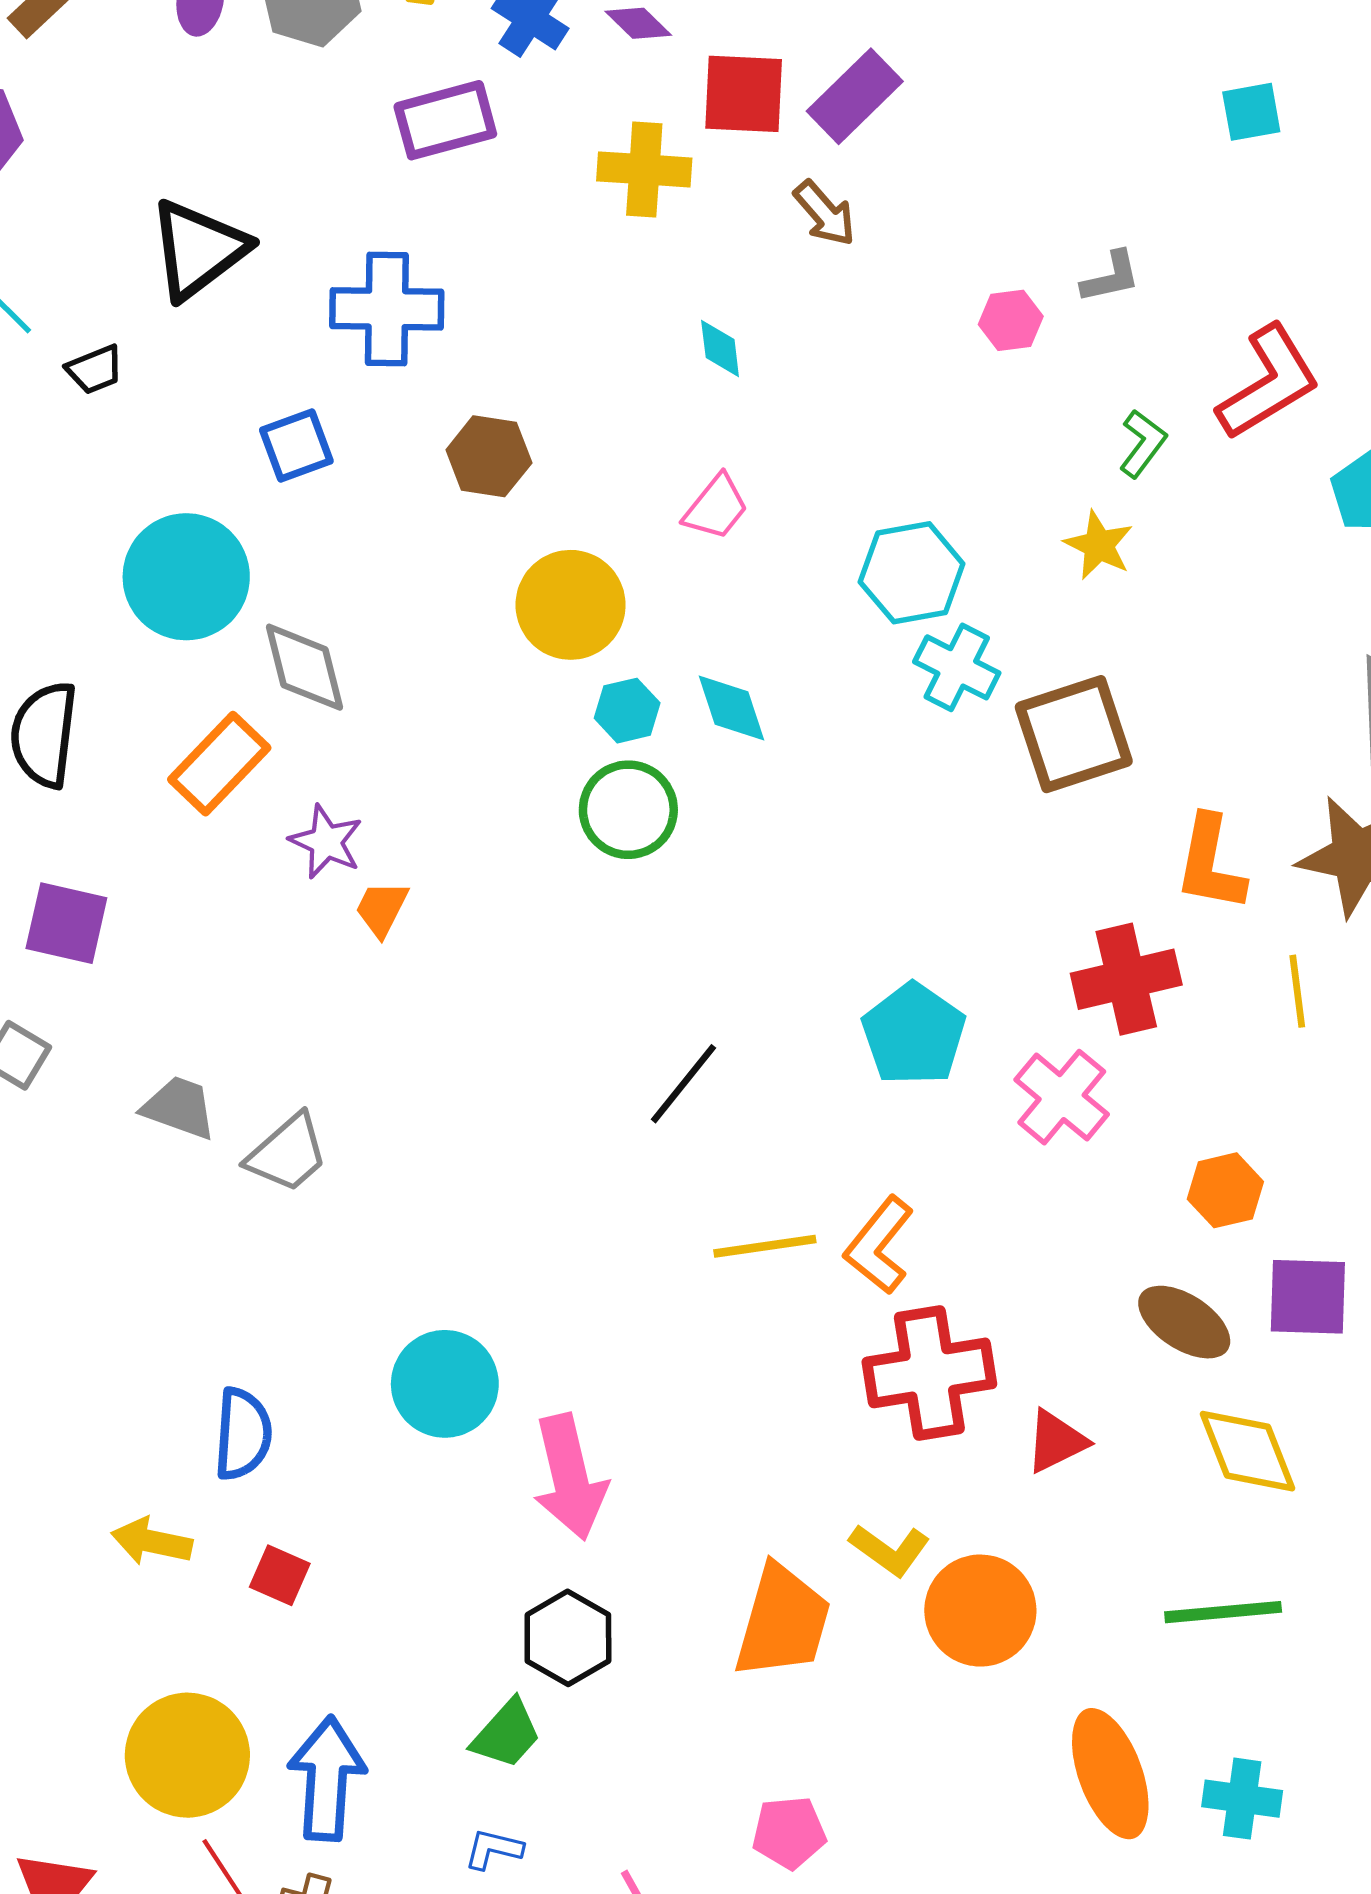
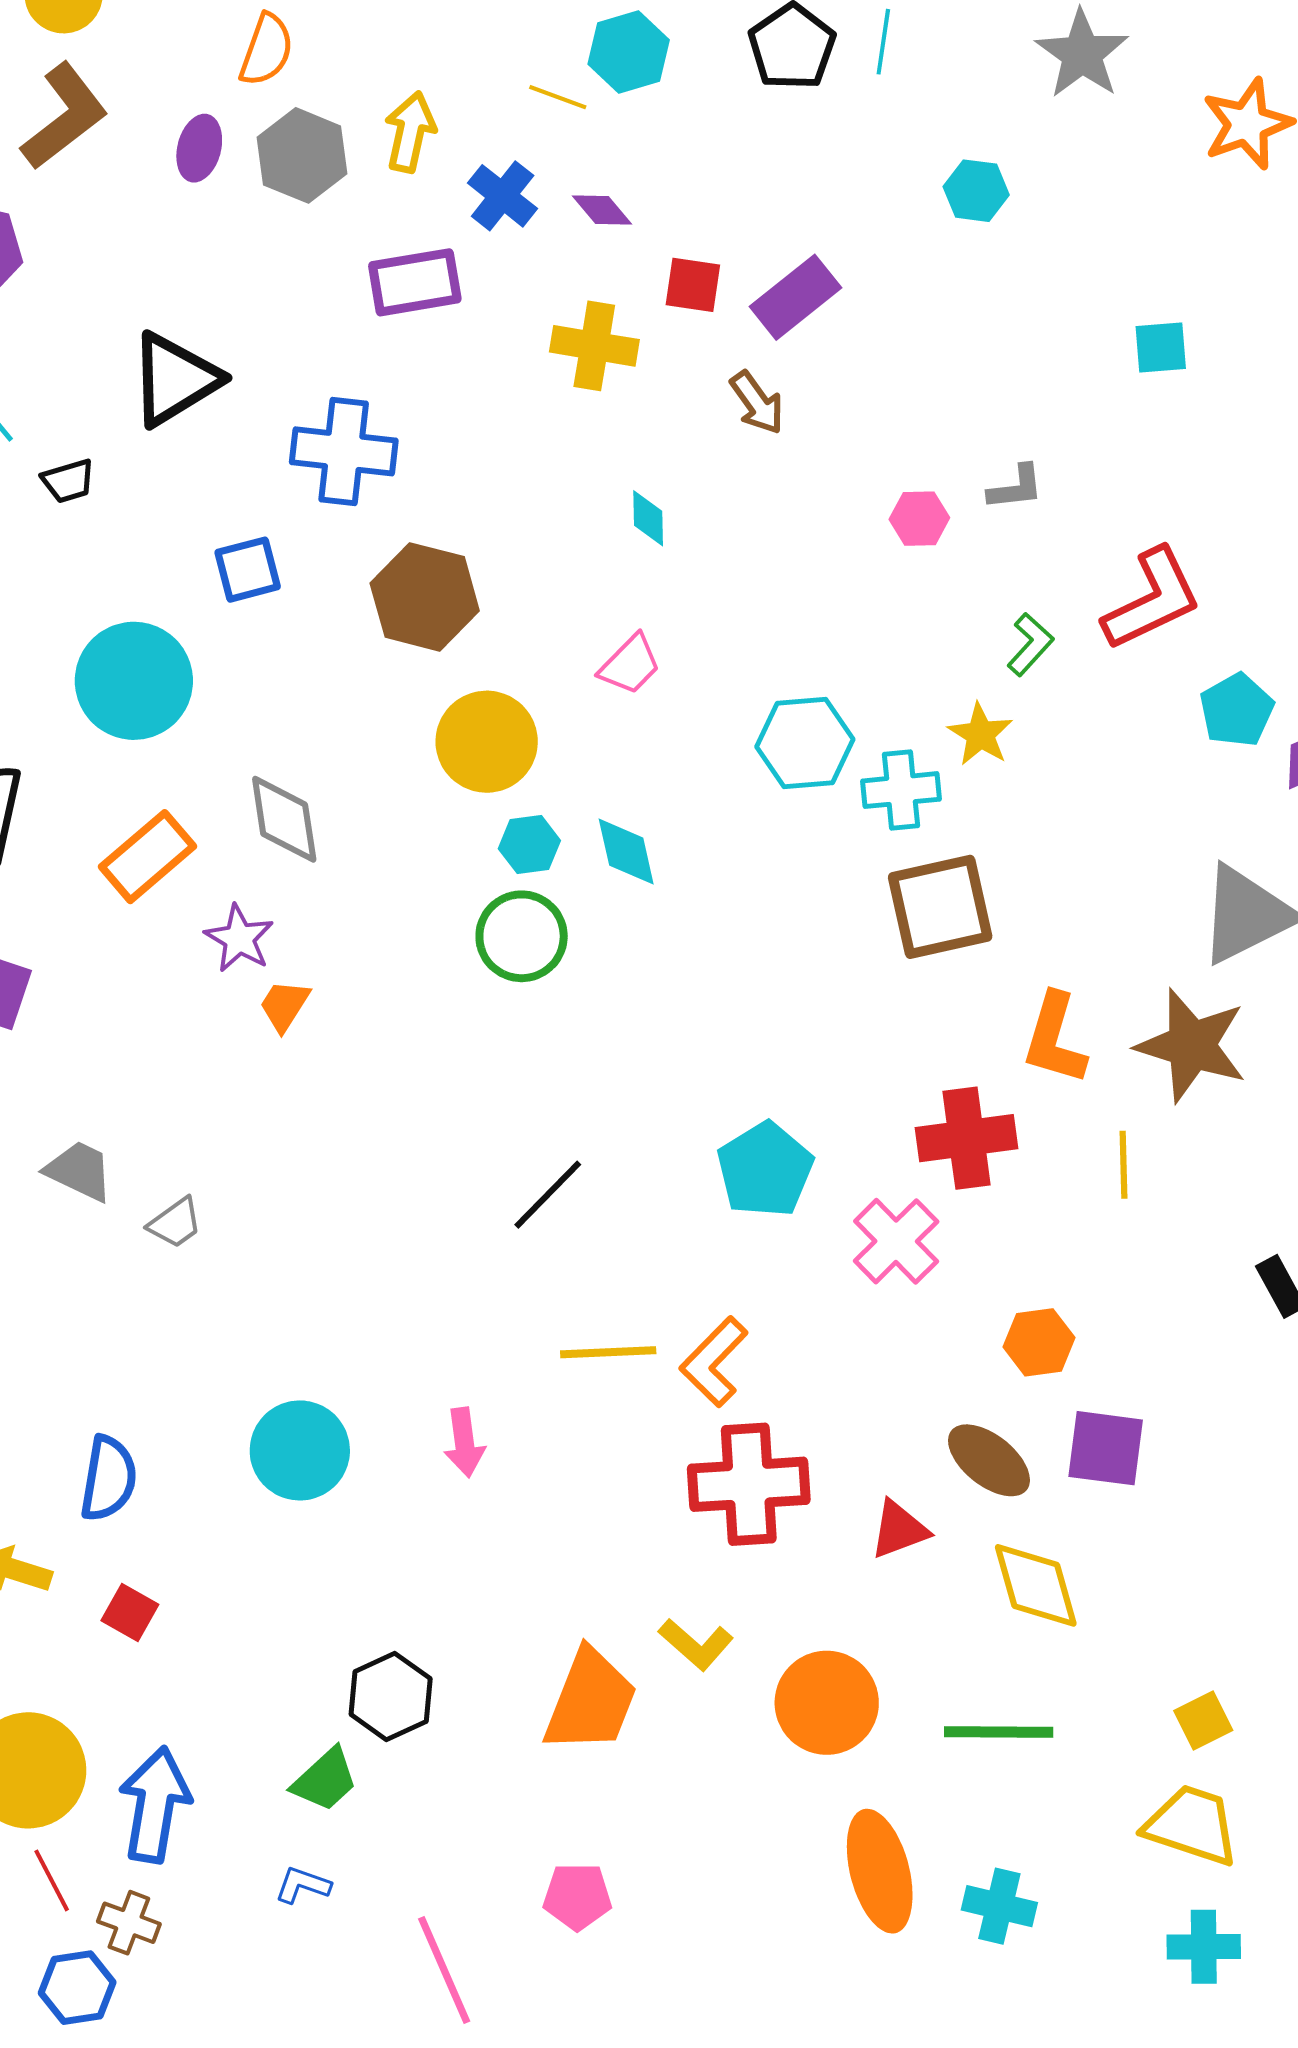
red square: (744, 94) -> (693, 285), size x0.7
brown hexagon: (489, 456) -> (425, 597), size x1.4
gray diamond: (304, 667) -> (284, 819), moved
cyan cross: (957, 667) -> (901, 790), moved, turned -38
gray trapezoid: (287, 1153) -> (175, 1223), size x0.7
red triangle: (1056, 1441) -> (899, 1530), moved
pink arrow: (570, 1477) -> (464, 1442), moved, size x0.6
orange circle: (980, 1611) -> (827, 1703), moved

